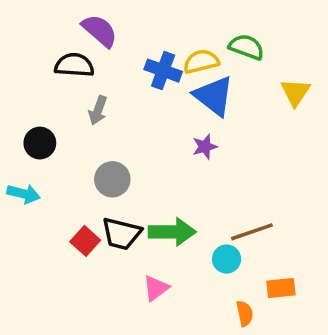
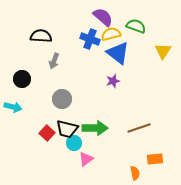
purple semicircle: (100, 31) -> (103, 17), moved
cyan circle: (227, 259) -> (74, 143), moved

